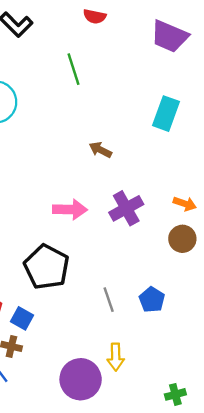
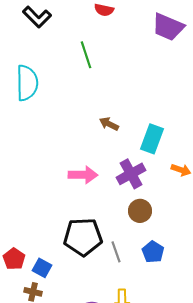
cyan rectangle: (166, 114) -> (152, 139), moved
brown circle: (182, 239) -> (140, 211), moved
black pentagon: (47, 267) -> (83, 237), moved, turned -30

